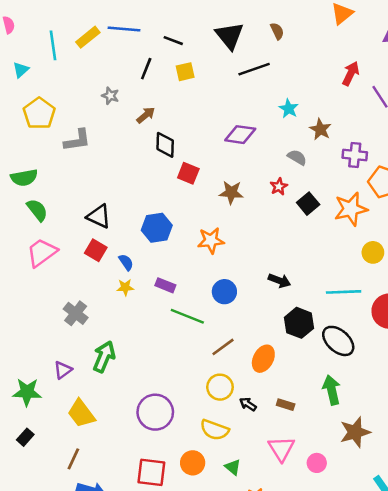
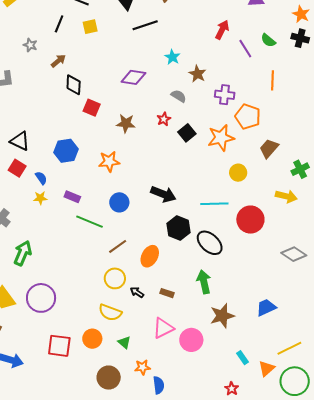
black arrow: (279, 281) -> (163, 194), size x1.4
purple circle: (155, 412) -> (41, 298), moved
pink triangle: (281, 449) -> (163, 328), turned 35
pink circle: (317, 463) -> (191, 340), size x1.5

